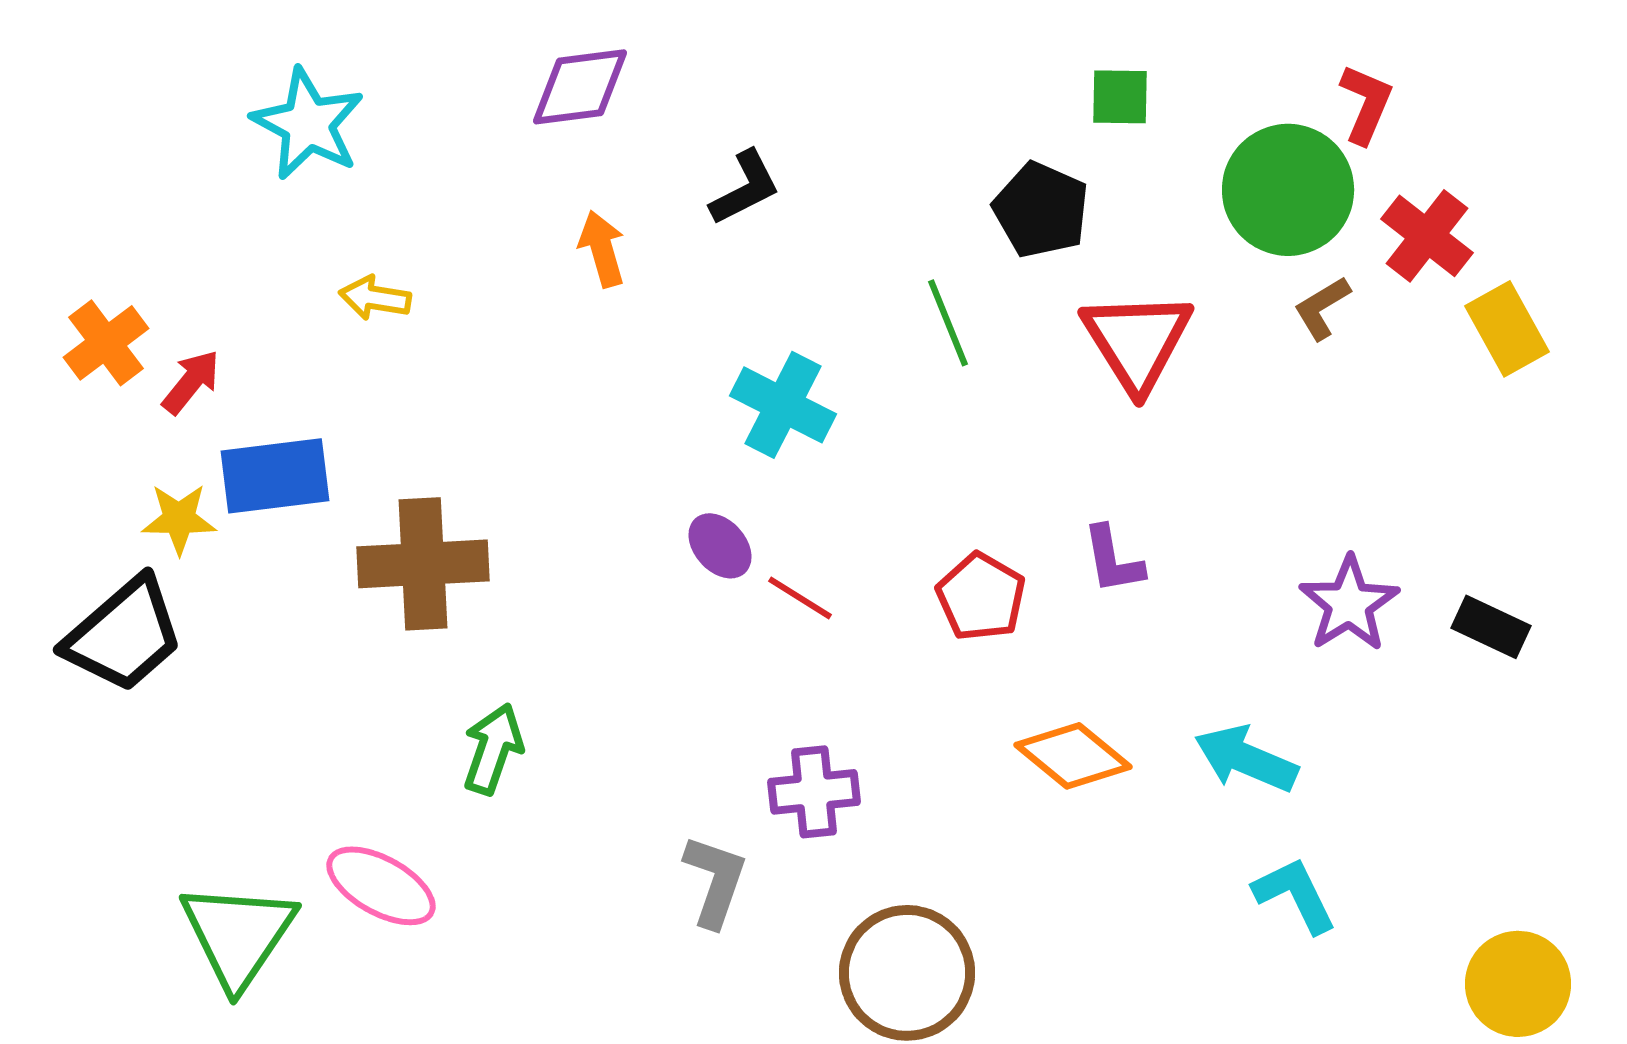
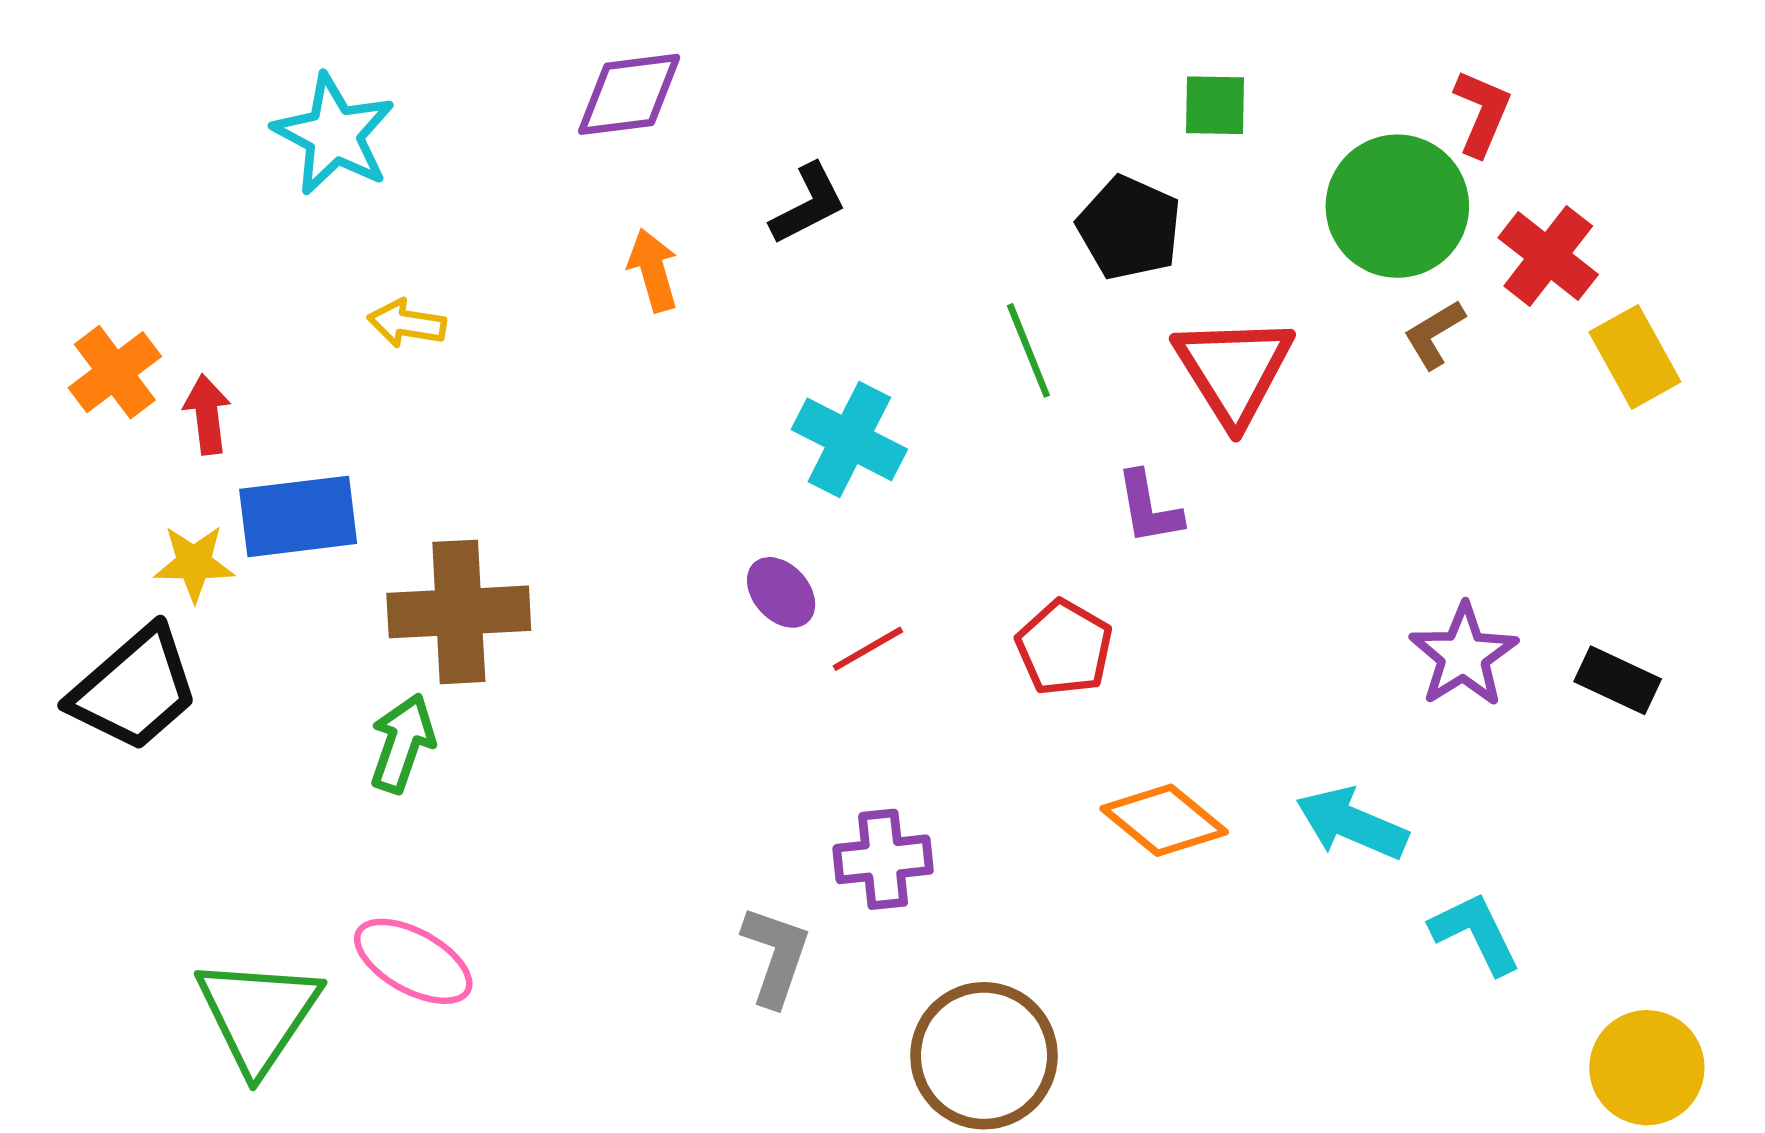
red arrow: (191, 382) -> (207, 414), turned -46
purple L-shape: (1113, 560) -> (1149, 508), moved
red line: (800, 598) -> (868, 649), turned -62
green arrow: (493, 749) -> (402, 743), moved
cyan L-shape: (1295, 895) -> (1475, 933), moved

